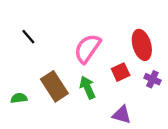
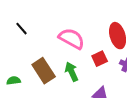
pink semicircle: (87, 48) -> (72, 39), turned 84

